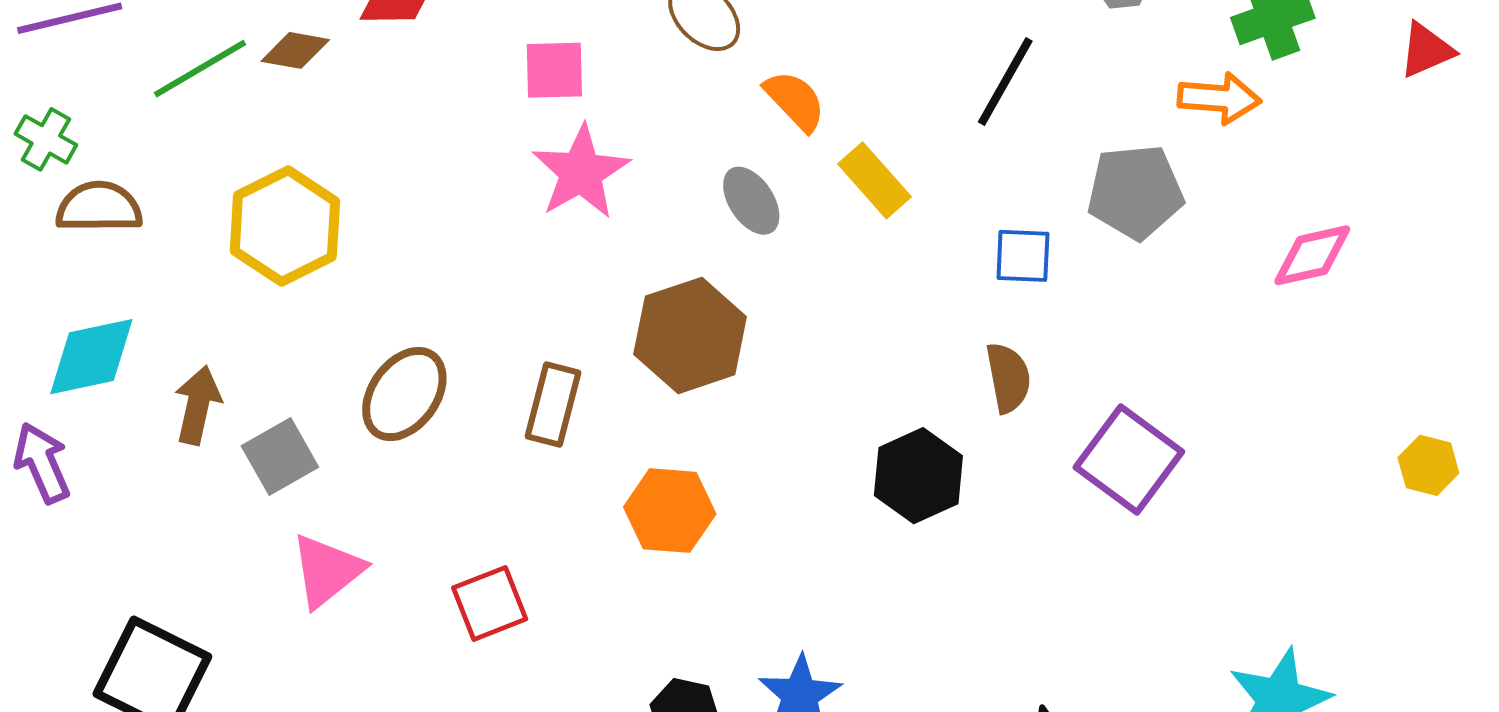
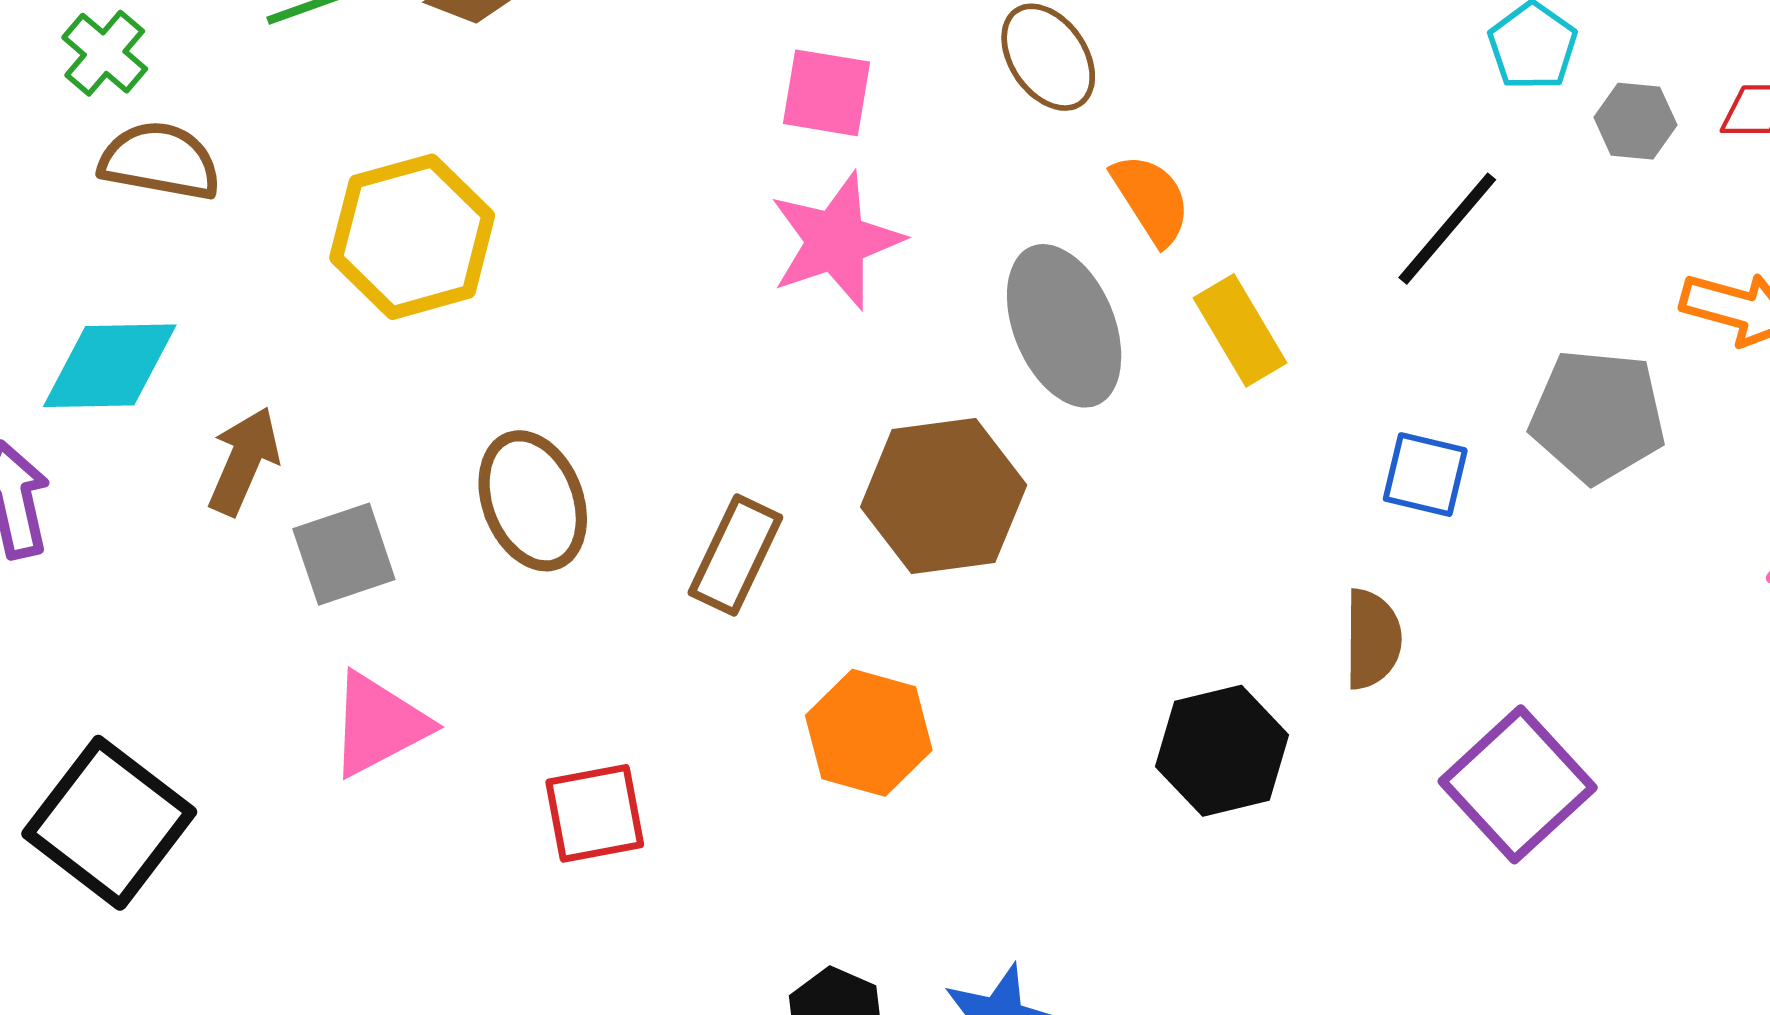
gray ellipse: (751, 201) -> (1064, 326), size x1.6
brown ellipse: (404, 394) -> (533, 501), turned -68

